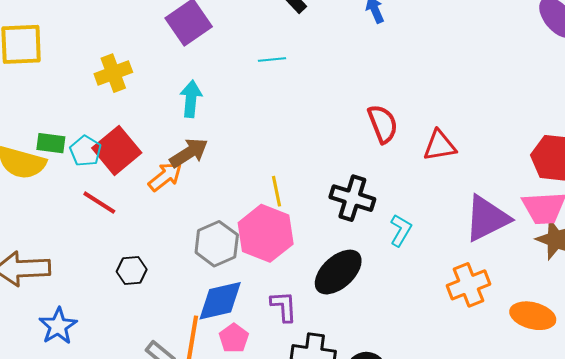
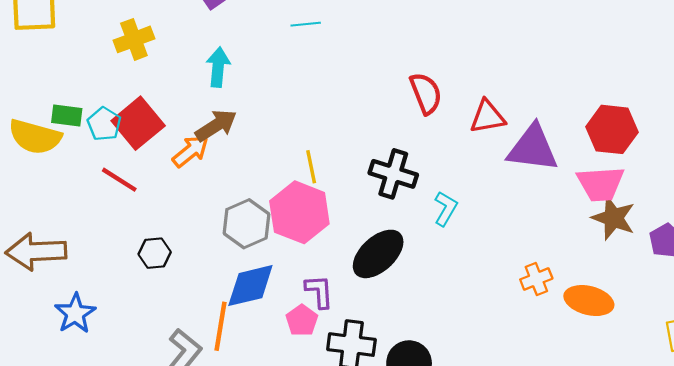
purple triangle: (487, 218) -> (533, 148), moved, turned 34
orange cross: (468, 285) -> (536, 279), moved, size x0.7
pink pentagon: (234, 338) -> (302, 320), moved

